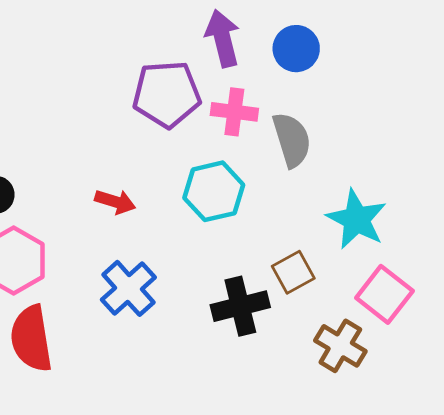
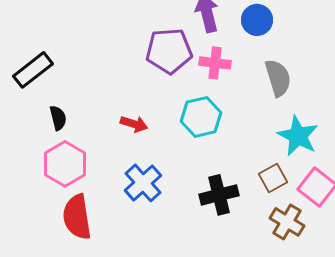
gray semicircle: (292, 140) -> (278, 78), moved
brown square: (293, 272) -> (273, 178), moved

